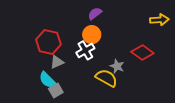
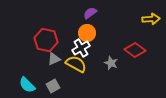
yellow semicircle: (107, 78) -> (76, 64), moved
cyan semicircle: (47, 80) -> (27, 85), moved

